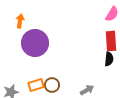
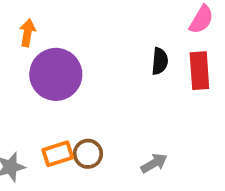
black semicircle: (109, 59) -> (160, 61), moved

